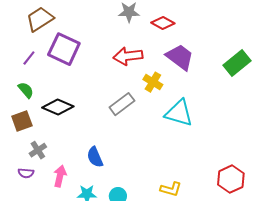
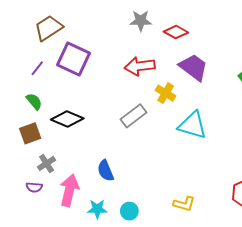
pink arrow: (60, 176) -> (69, 190), size x1.4

